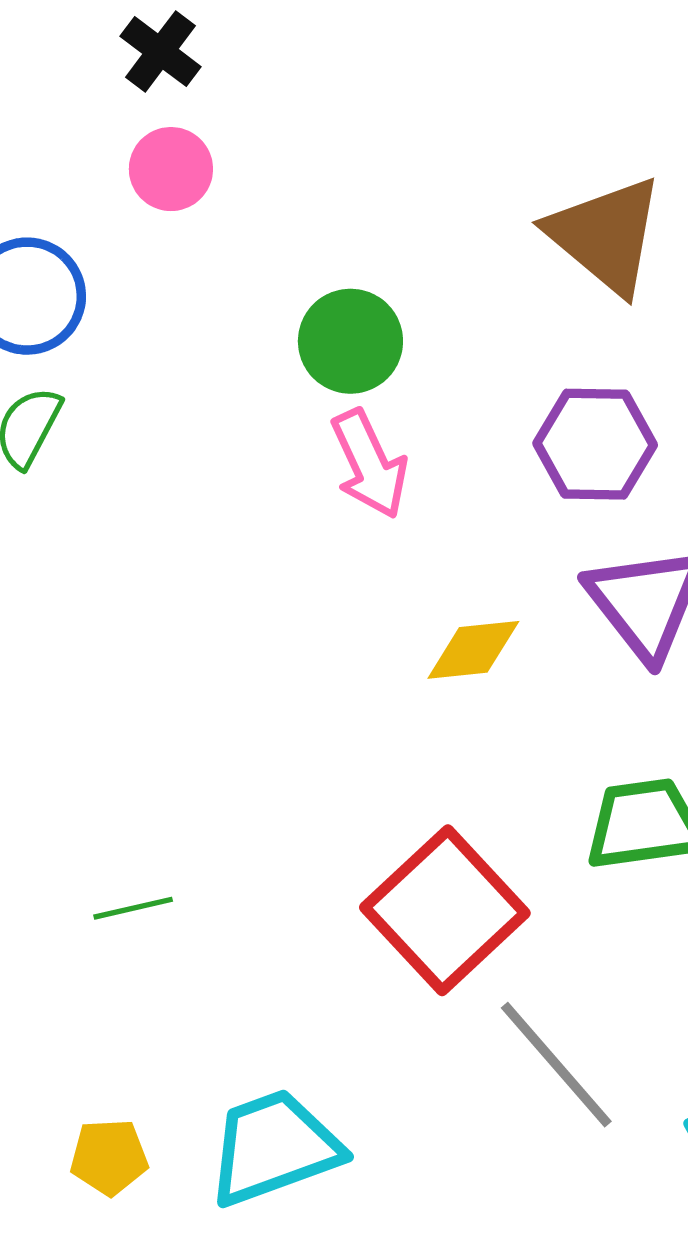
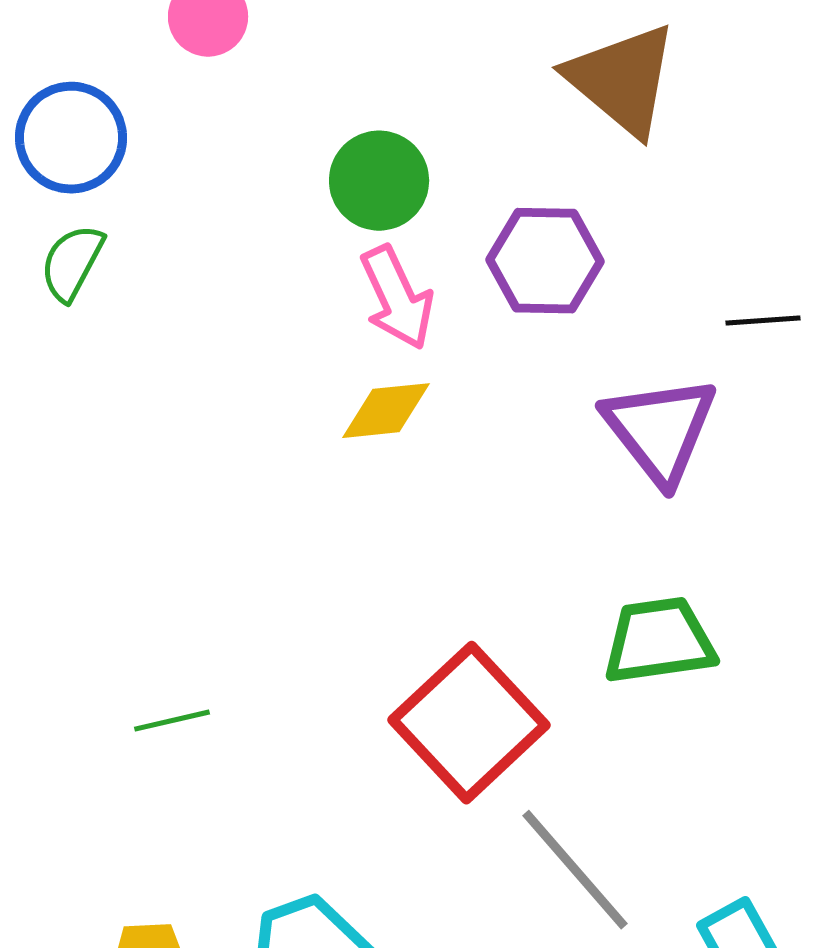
purple hexagon: (595, 444) -> (545, 261), moved
yellow diamond: (473, 650) -> (386, 411), moved

